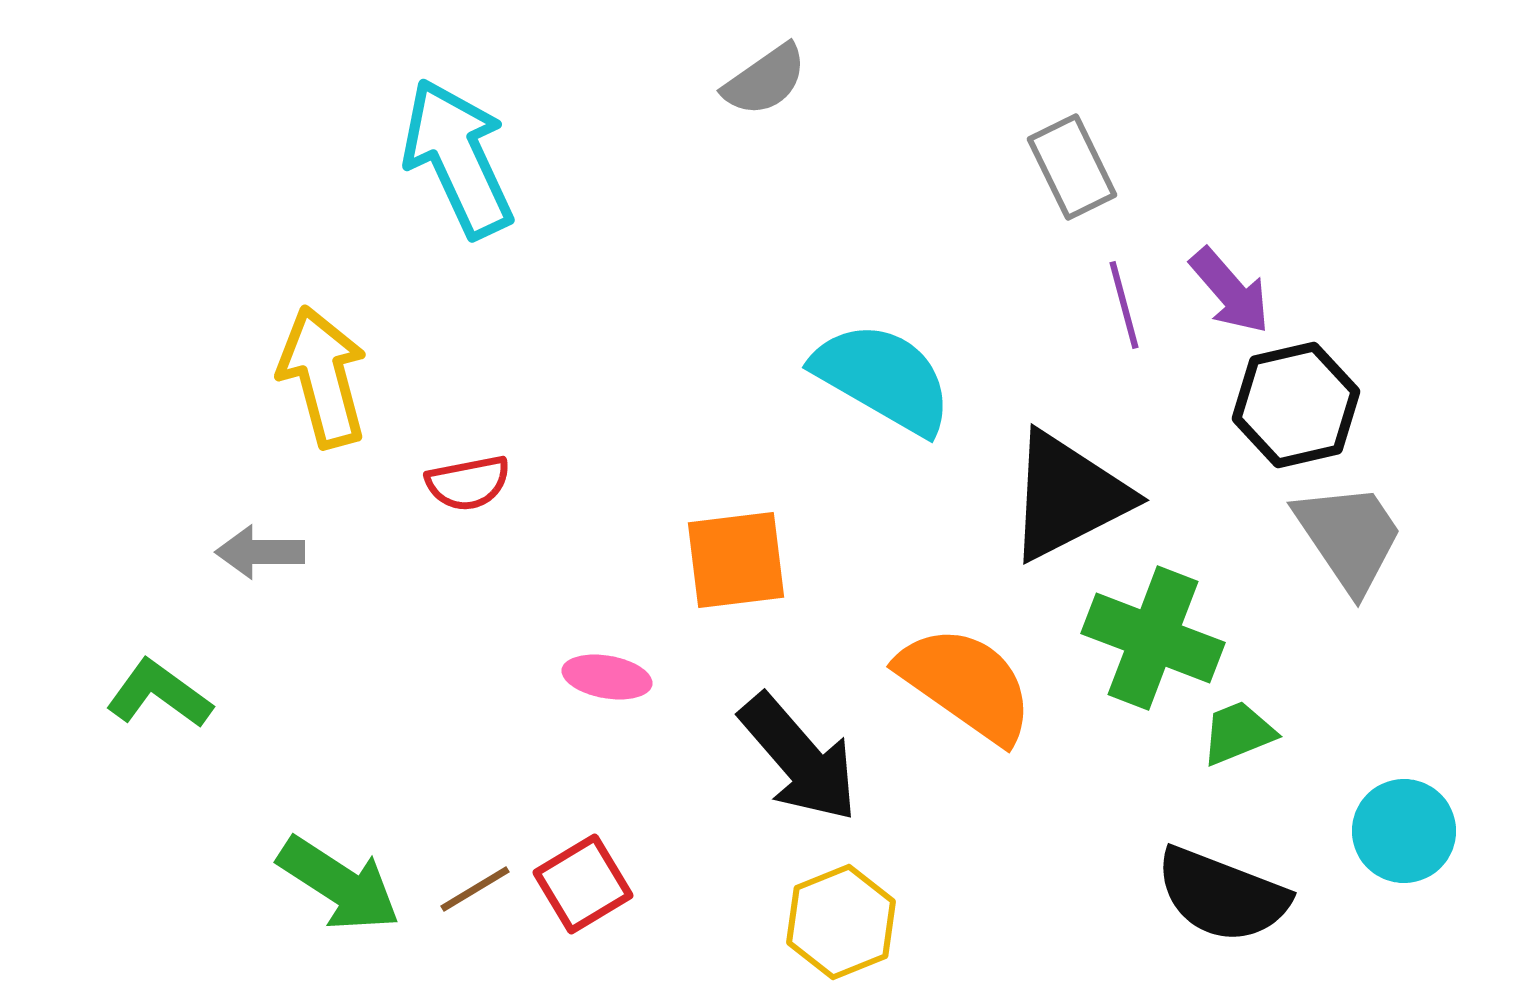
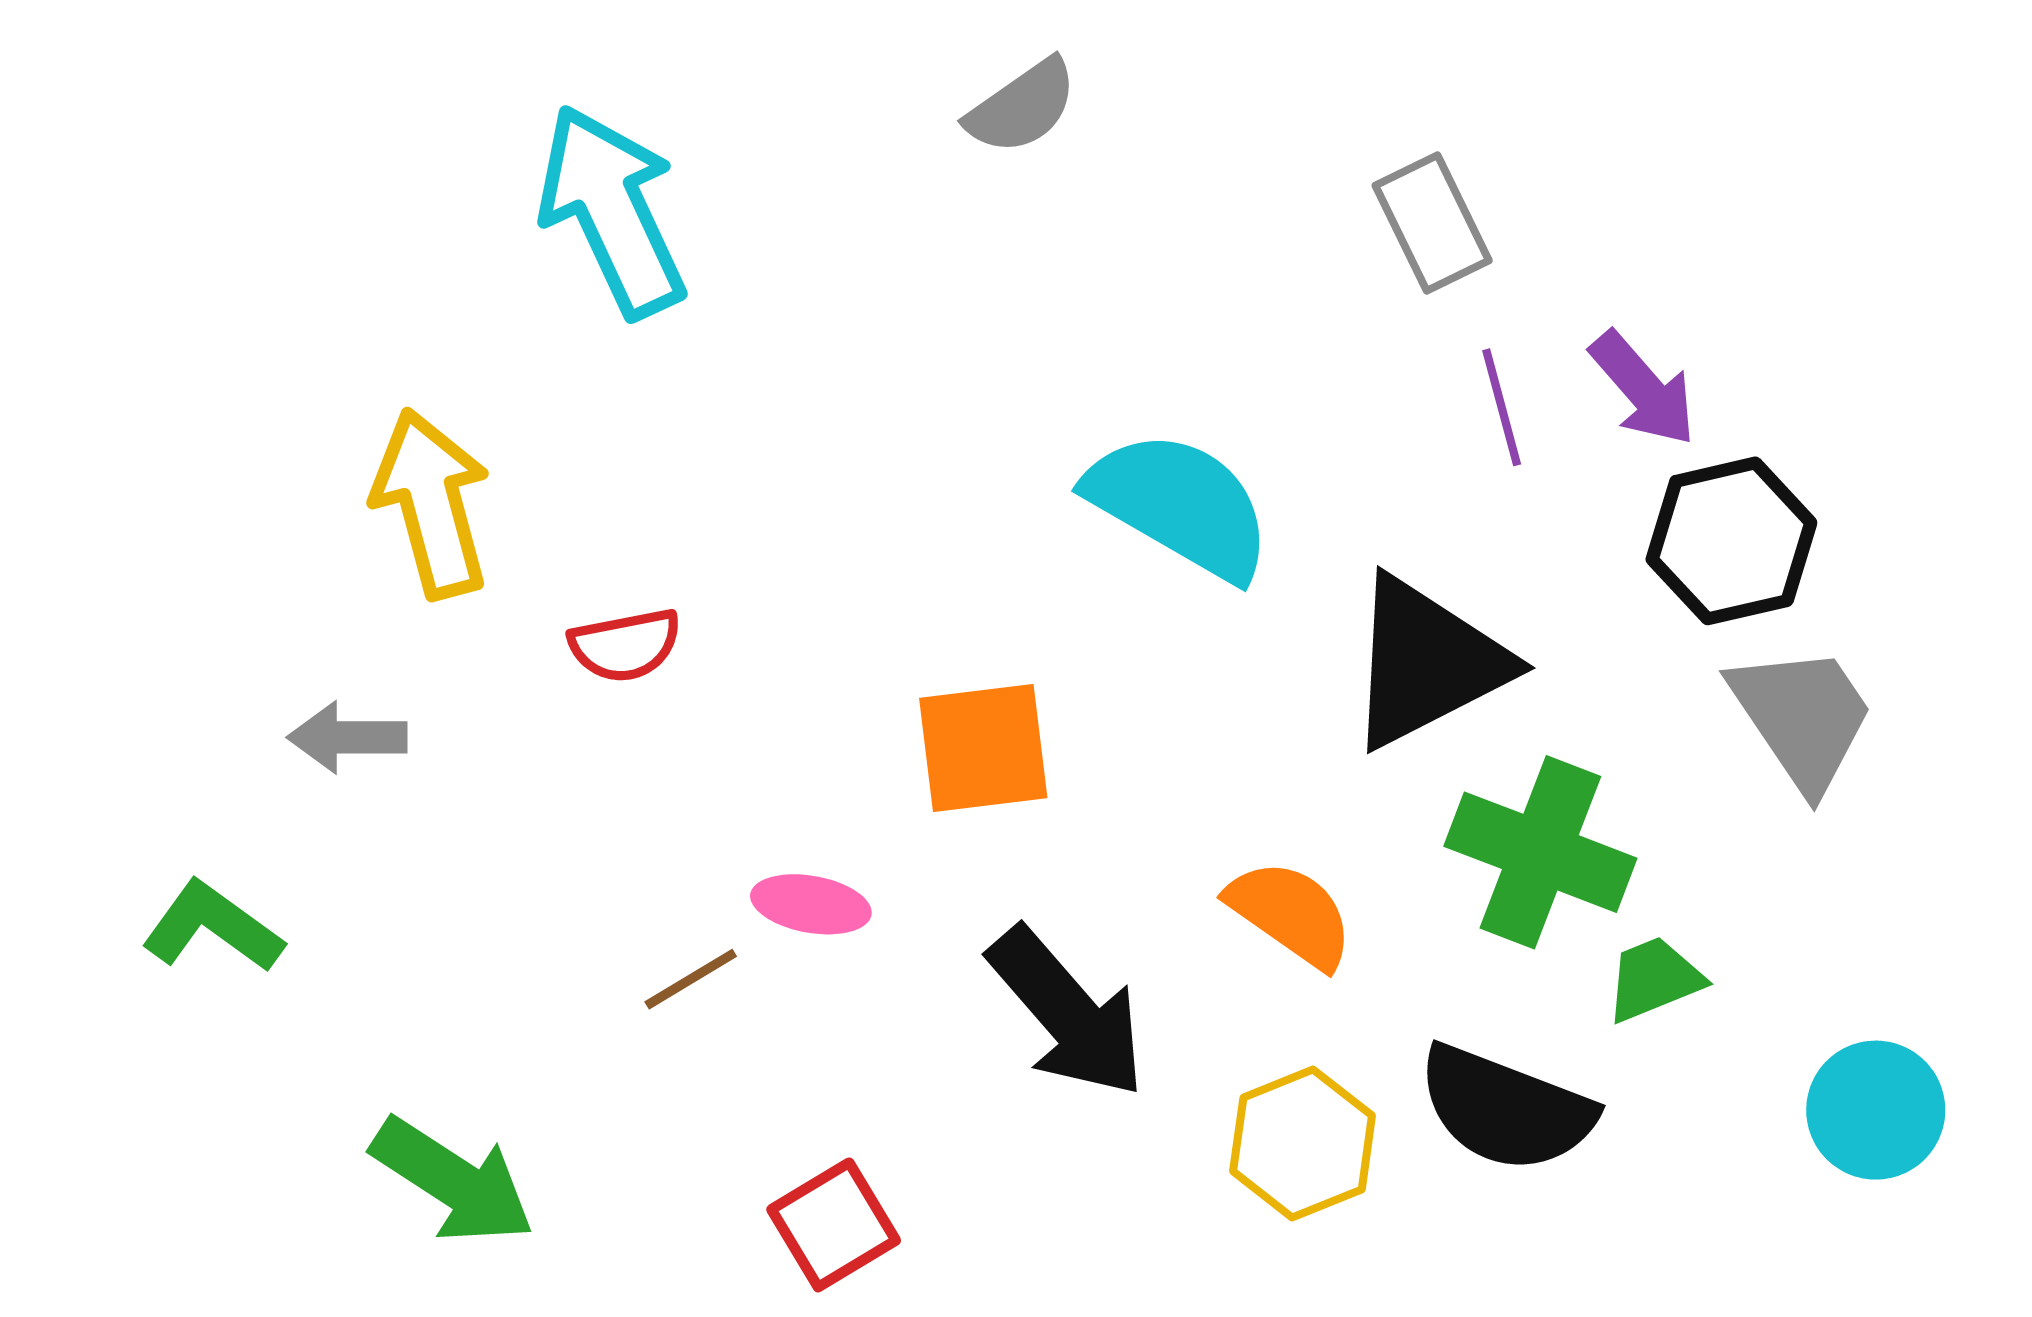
orange semicircle: (966, 684) -> (1291, 914), size x0.7
red square: (583, 884) -> (834, 1225), moved
brown line: (475, 889) -> (691, 979), moved
black semicircle: (1222, 895) -> (1506, 1109), moved
yellow hexagon: (841, 922) -> (1303, 1143), moved

